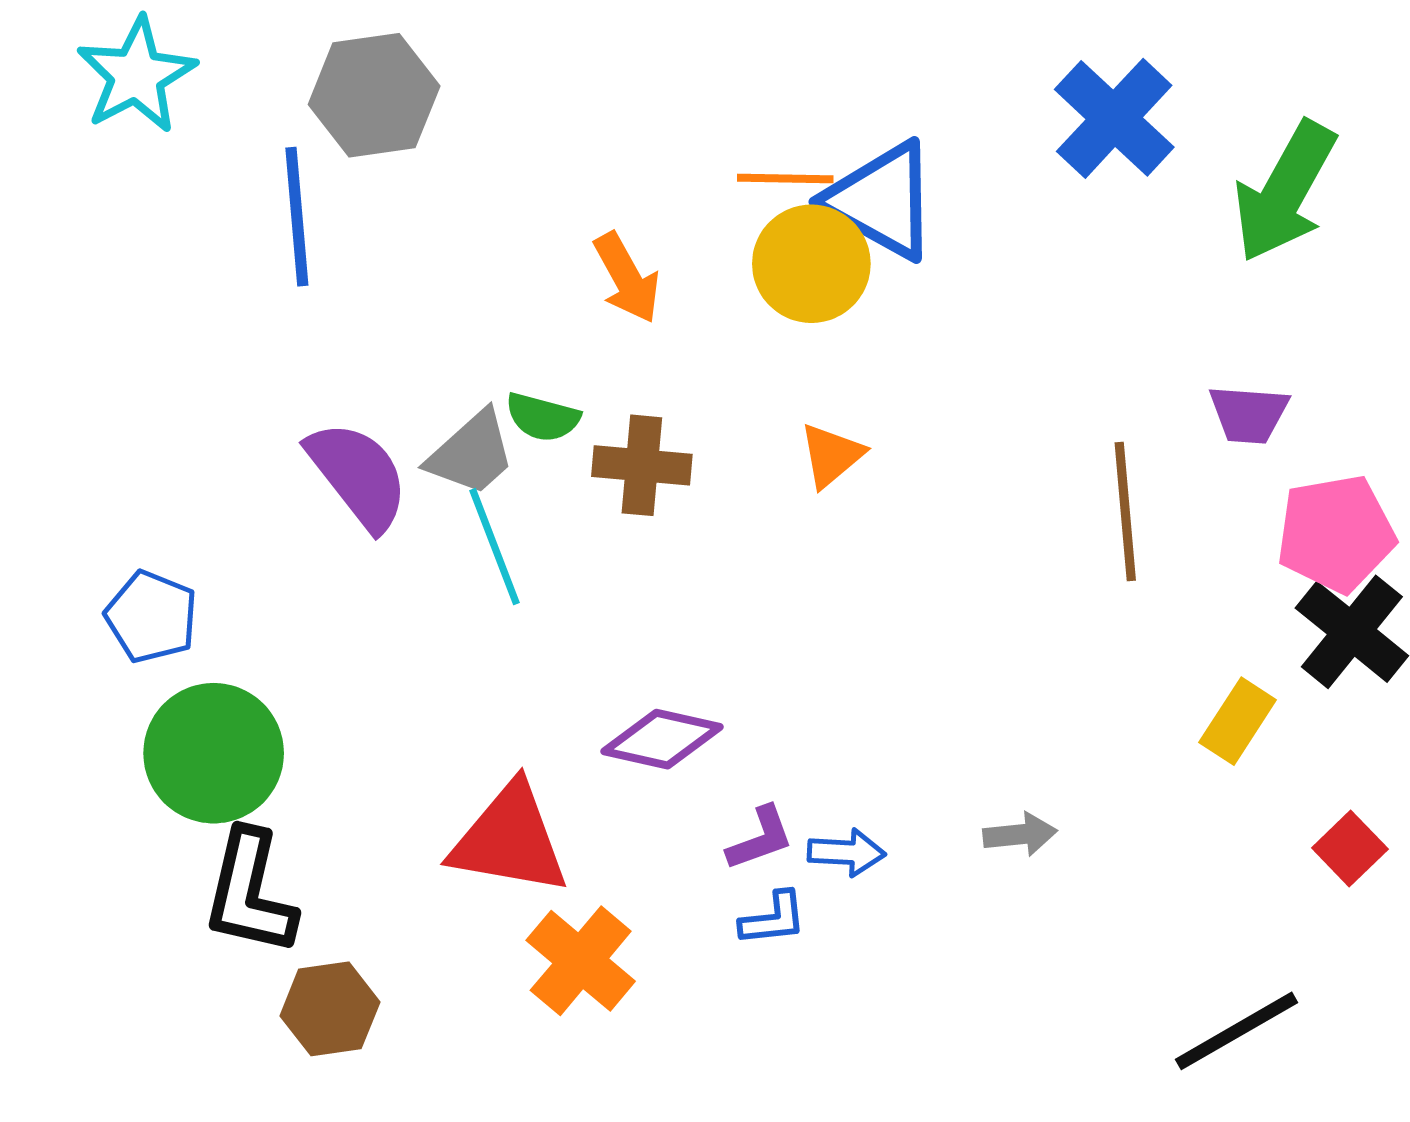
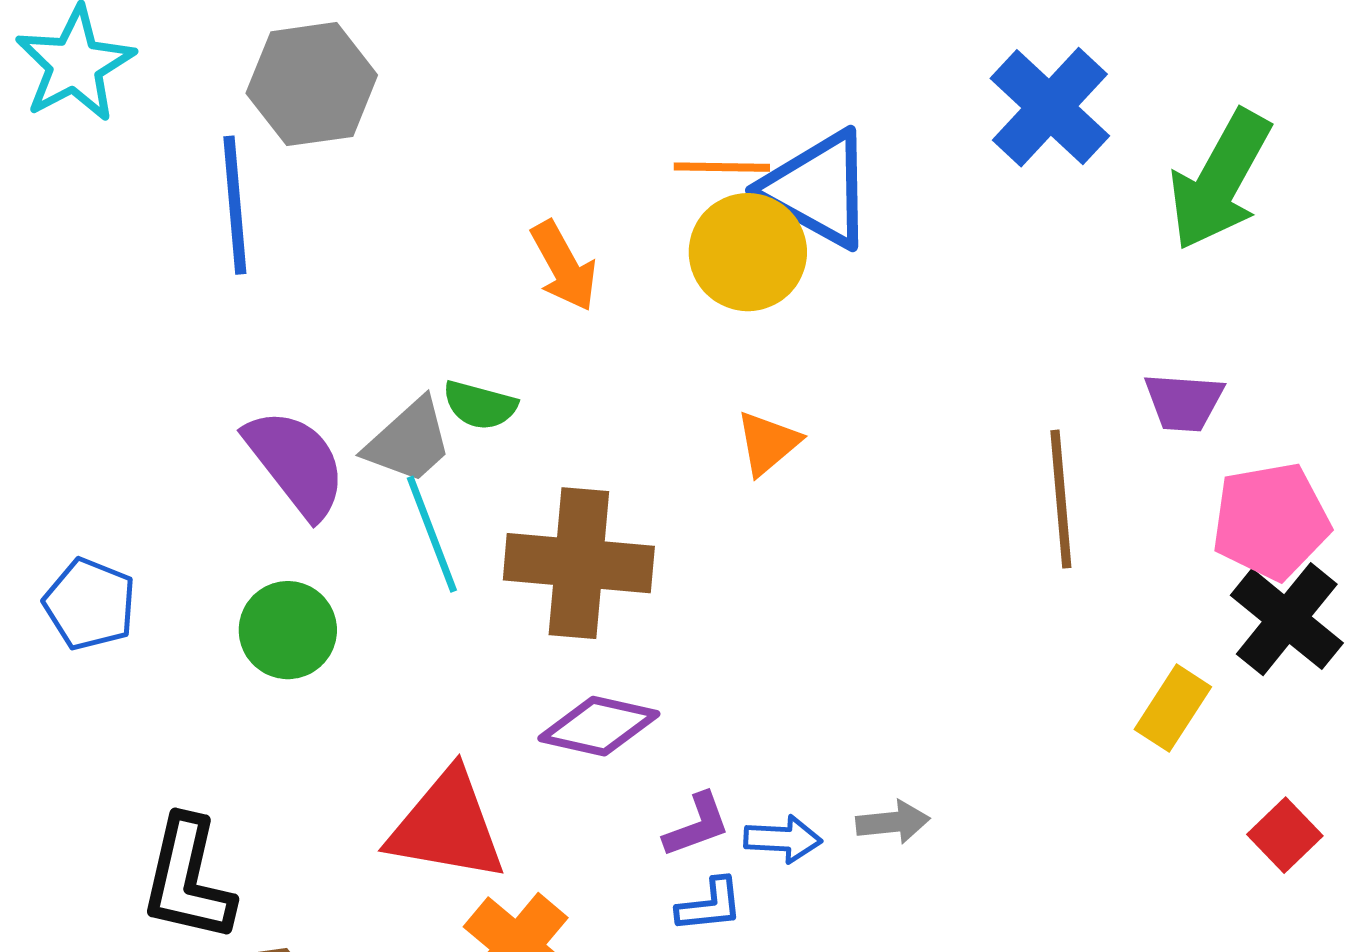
brown cross: (642, 465) -> (579, 563), moved, size x1.5
green circle: (214, 753) -> (288, 630), moved, size x0.7
gray arrow: (1020, 834) -> (893, 822), moved

